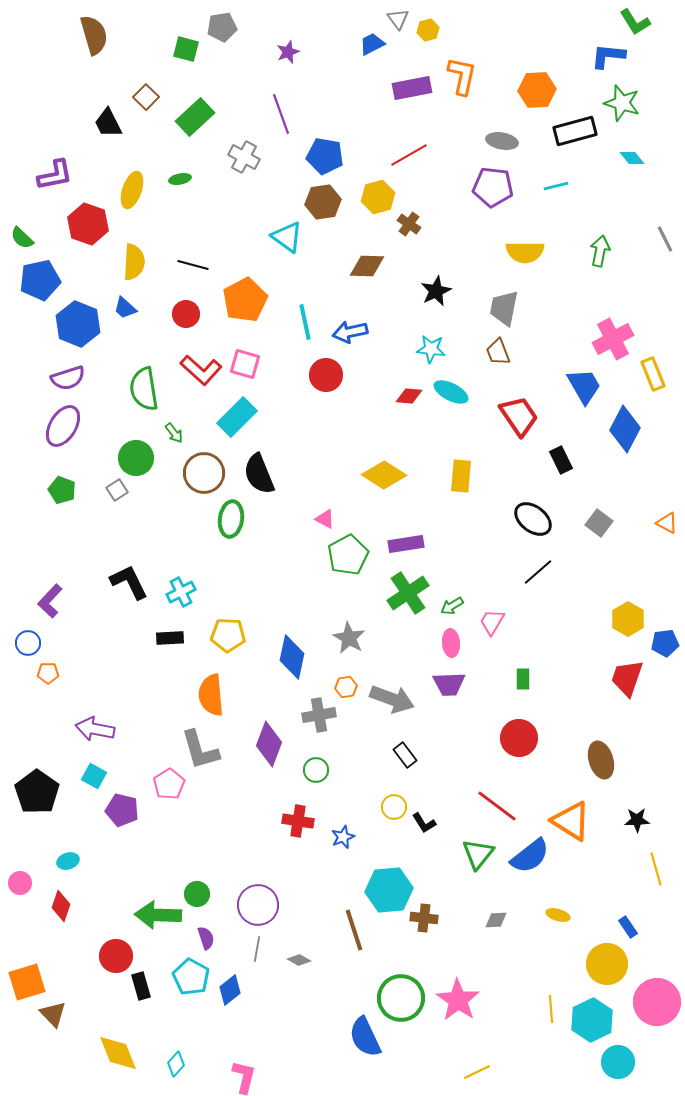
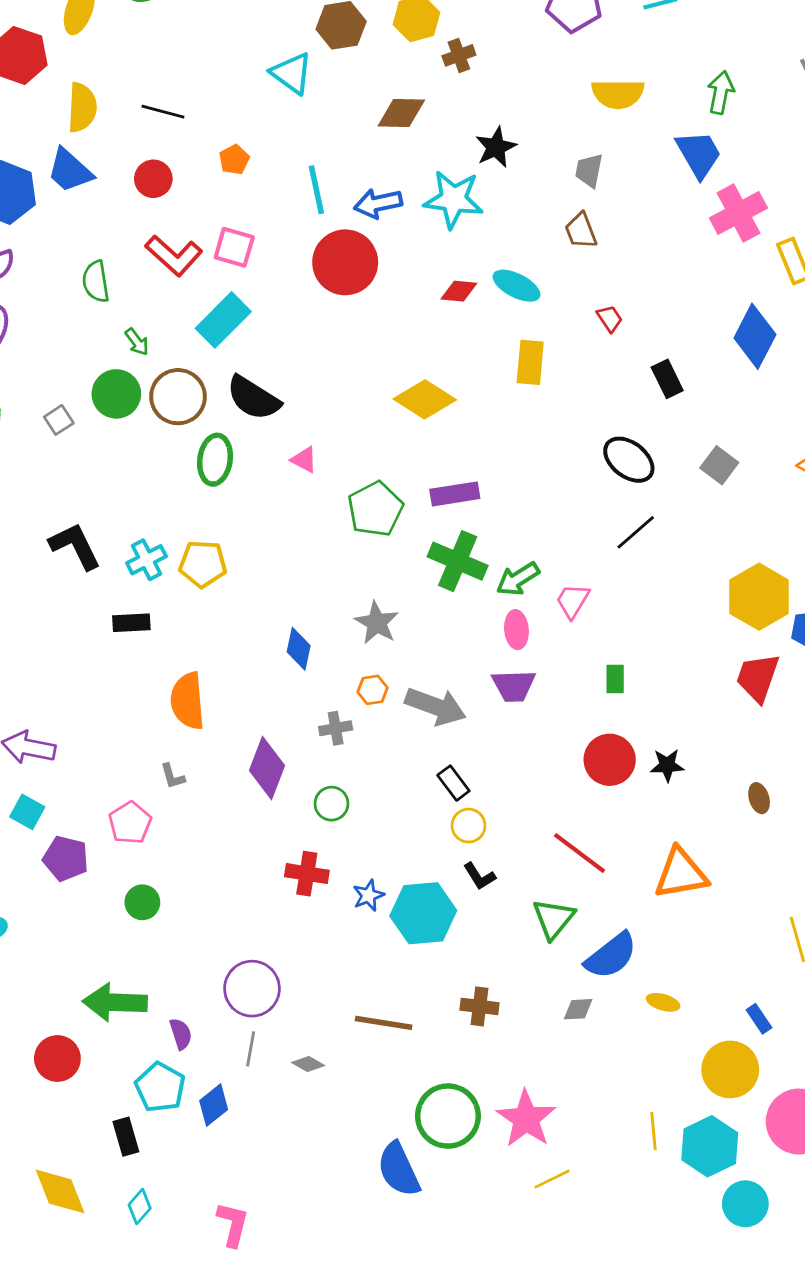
brown cross: (409, 224) -> (459, 55), turned 35
orange pentagon: (245, 300) -> (234, 160), size x0.5
blue trapezoid: (125, 308) -> (70, 171), size x1.5
gray trapezoid: (504, 308) -> (589, 171), size x0.7
cyan star: (431, 349) -> (453, 199), moved, size x1.5
red circle: (326, 375) -> (345, 262), size x1.4
blue trapezoid: (584, 386) -> (699, 154), moved
green semicircle: (144, 389) -> (96, 282), size x0.7
red trapezoid: (519, 416) -> (610, 319), size x0.5
green circle: (136, 458) -> (116, 394), moved
black semicircle: (259, 474) -> (253, 398), turned -36
yellow rectangle: (461, 476) -> (530, 362), moved
pink triangle: (325, 519) -> (304, 460), moved
green cross: (408, 593) -> (458, 561), turned -33
green arrow: (452, 606) -> (518, 579), size x1.4
yellow hexagon: (628, 619) -> (759, 597), size x1.4
yellow pentagon: (228, 635) -> (203, 564), moved
blue diamond: (292, 657) -> (299, 649), size x0.7
gray cross: (319, 715) -> (336, 728), size x0.7
gray L-shape: (200, 750) -> (173, 776), size x0.5
brown ellipse: (601, 760) -> (759, 798), moved, size x0.6
yellow circle: (394, 807) -> (469, 826), moved
black star: (637, 820) -> (667, 765), moved
orange triangle: (571, 821) -> (681, 874), turned -42
blue semicircle: (530, 856) -> (611, 956), moved
cyan hexagon: (389, 890) -> (423, 913), moved
green circle: (197, 894) -> (142, 902), moved
brown line: (354, 930) -> (384, 1023), turned -63
black rectangle: (141, 986) -> (126, 1137), moved
yellow line: (477, 1072) -> (552, 1179), moved

